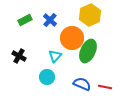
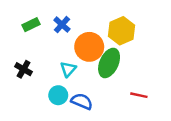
yellow hexagon: (90, 15) -> (121, 31), moved
blue semicircle: (82, 84) -> (82, 101), moved
red line: (105, 87) -> (139, 95), moved

